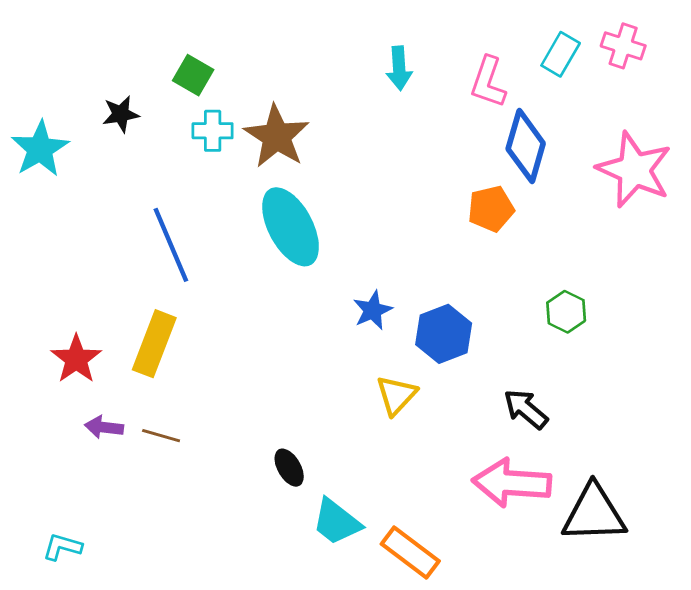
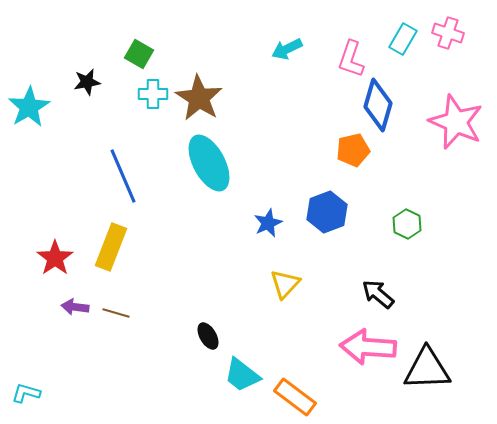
cyan arrow: (399, 68) -> (287, 49), turned 68
blue hexagon: (444, 334) -> (327, 212), moved
cyan L-shape: (62, 547) -> (26, 393), moved

